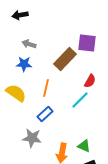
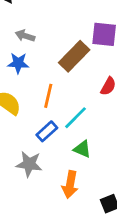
cyan line: (80, 100) -> (76, 118), moved
green triangle: (84, 146) -> (82, 149), moved

